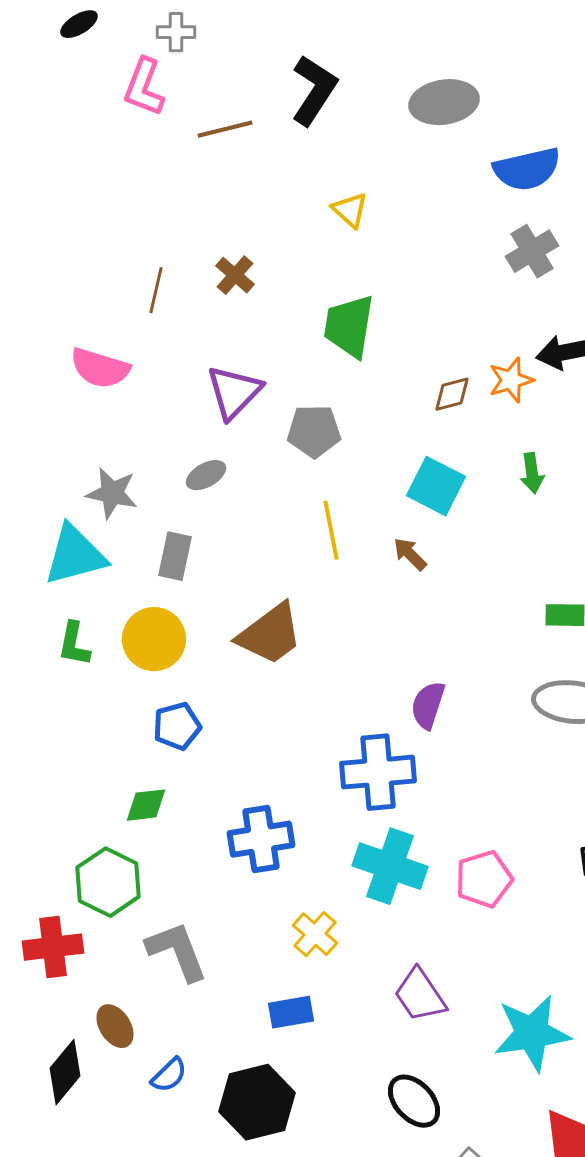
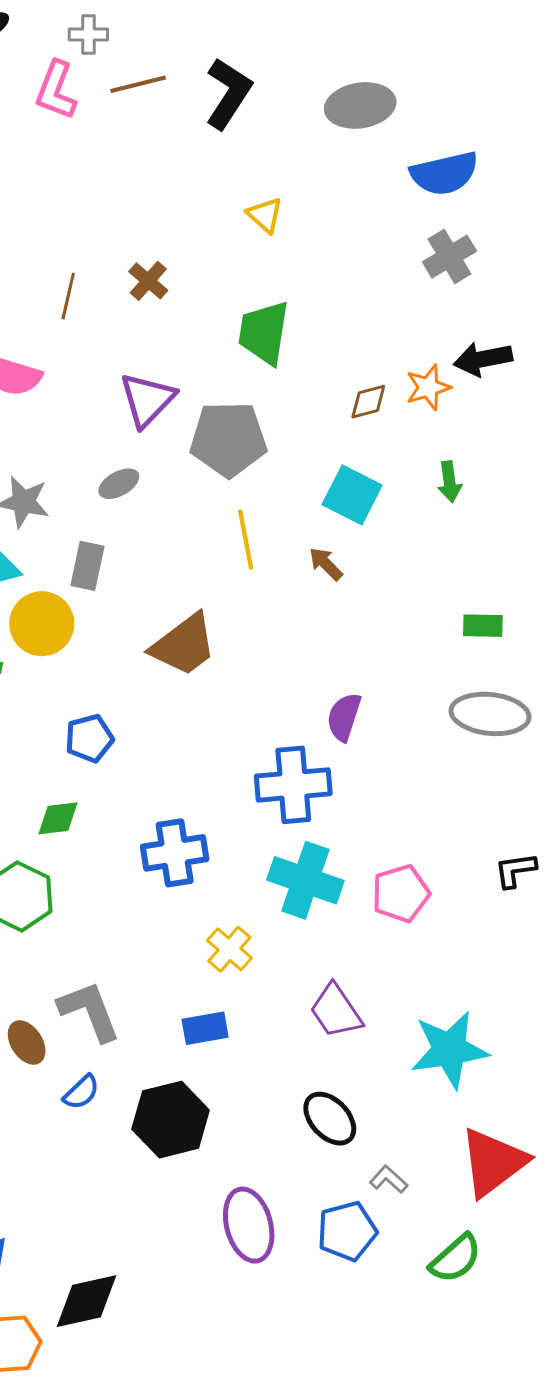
brown line: (225, 129) -> (138, 84), moved
gray pentagon: (314, 431) -> (228, 439), size x1.4
yellow circle: (154, 639) -> (42, 624), moved
gray L-shape: (177, 951) -> (89, 1011), moved

